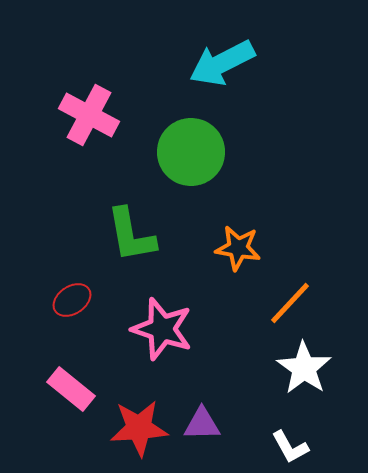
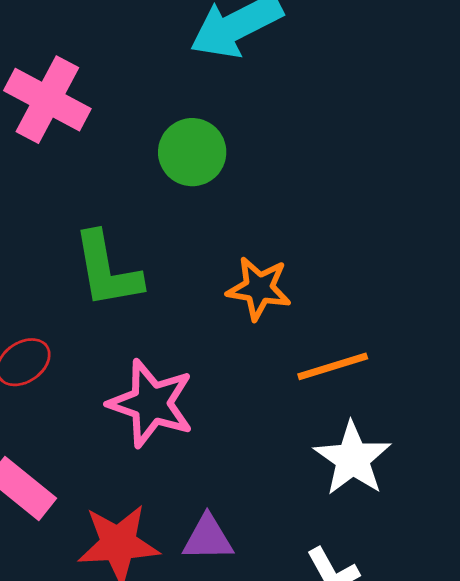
green circle: (191, 152) -> (192, 152), size x0.7
orange line: (290, 303) -> (333, 366), turned 30

